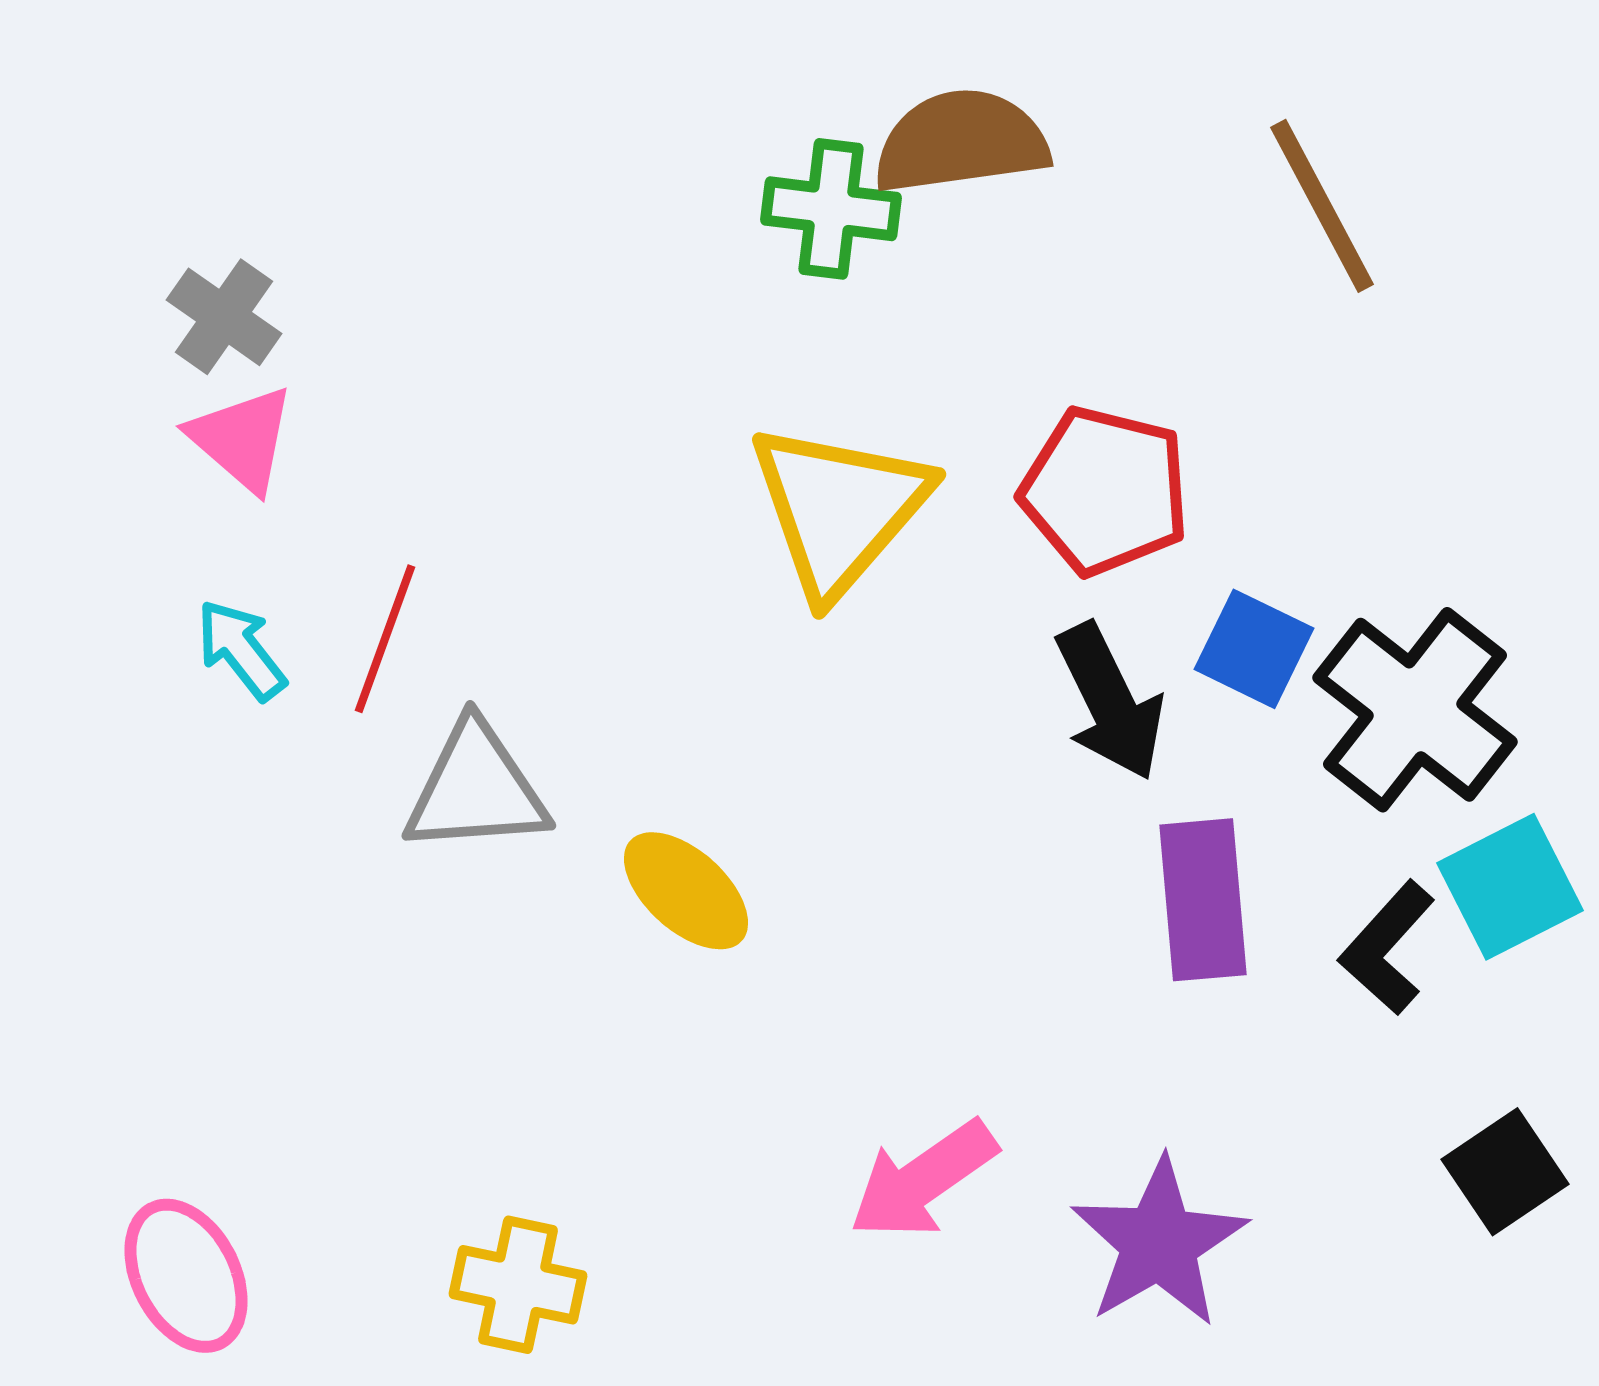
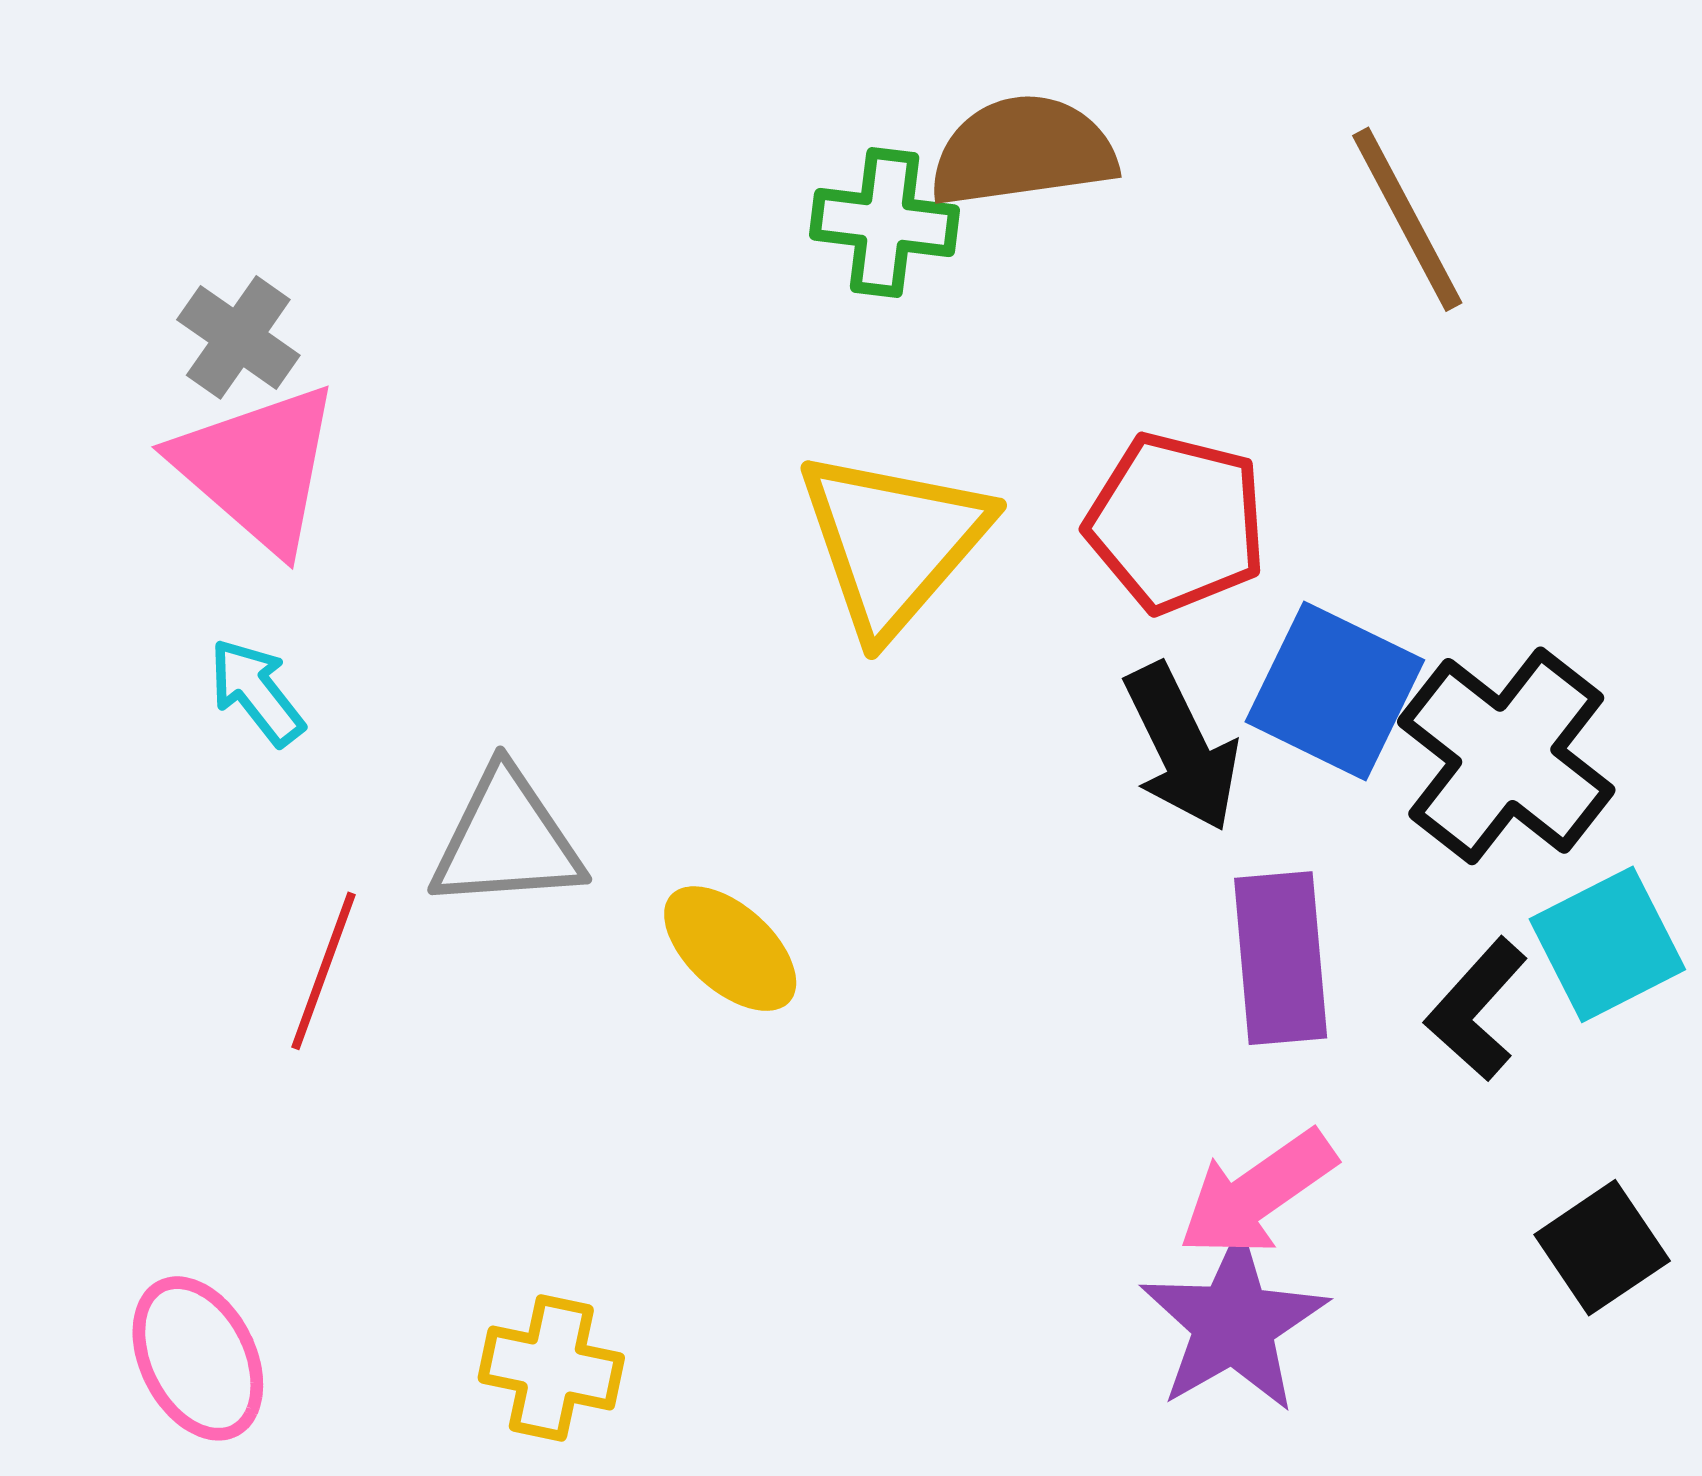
pink triangle: (242, 439) -> (257, 467), size x1.5
red line: (385, 639) -> (323, 971), moved
blue square: (1254, 649) -> (1335, 691), size x1.4
pink arrow: (923, 1180) -> (1257, 1193), moved

